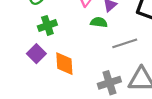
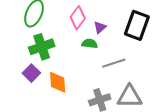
green cross: (47, 25) -> (42, 47), size x1.4

